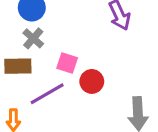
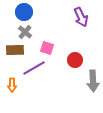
red circle: (92, 81) -> (75, 60), moved

